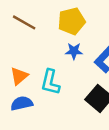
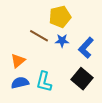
brown line: (24, 22) -> (39, 36), moved
cyan L-shape: (50, 82) -> (44, 82), moved

